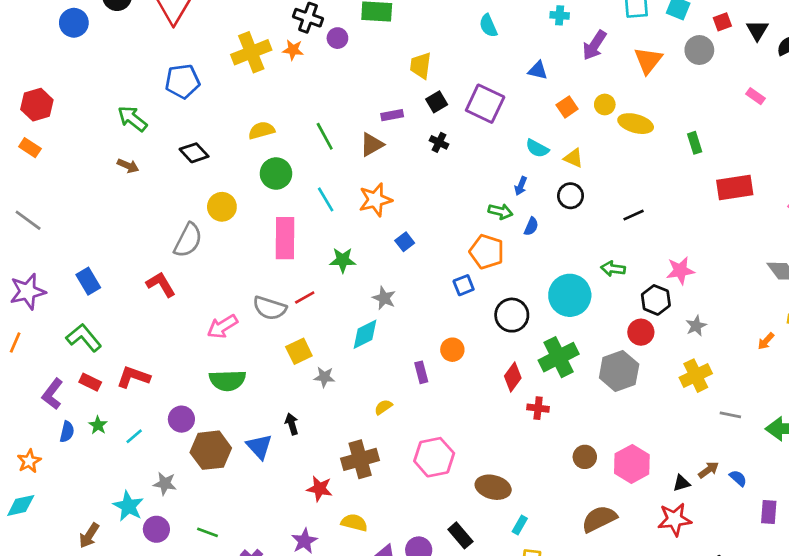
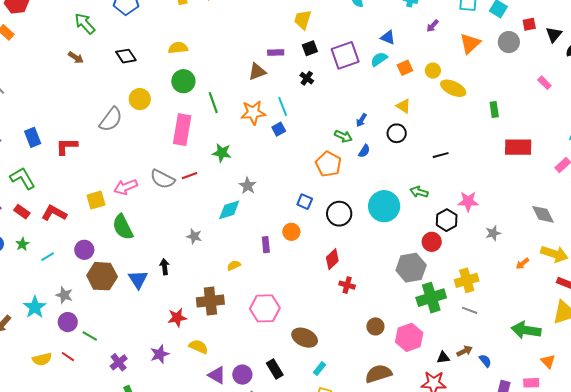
purple arrow: (594, 45) -> (432, 26), size x0.6
purple square: (485, 104) -> (345, 55), turned 36
green line: (325, 136) -> (213, 103), moved
cyan semicircle: (537, 148) -> (379, 59), moved, turned 108
cyan line: (326, 199) -> (283, 106), moved
blue square: (405, 242) -> (279, 129), moved
red L-shape: (161, 284) -> (67, 146), moved, turned -70
blue square: (464, 285) -> (305, 202), moved, turned 35
gray star: (696, 326) -> (493, 233), moved
yellow square: (299, 351) -> (96, 200), moved
green cross: (559, 357) -> (431, 298), moved
green semicircle: (227, 380) -> (123, 227), turned 56
gray line: (730, 415) -> (470, 310), moved
red star: (320, 489) -> (177, 318), turned -30
purple circle: (156, 529) -> (68, 322), moved

